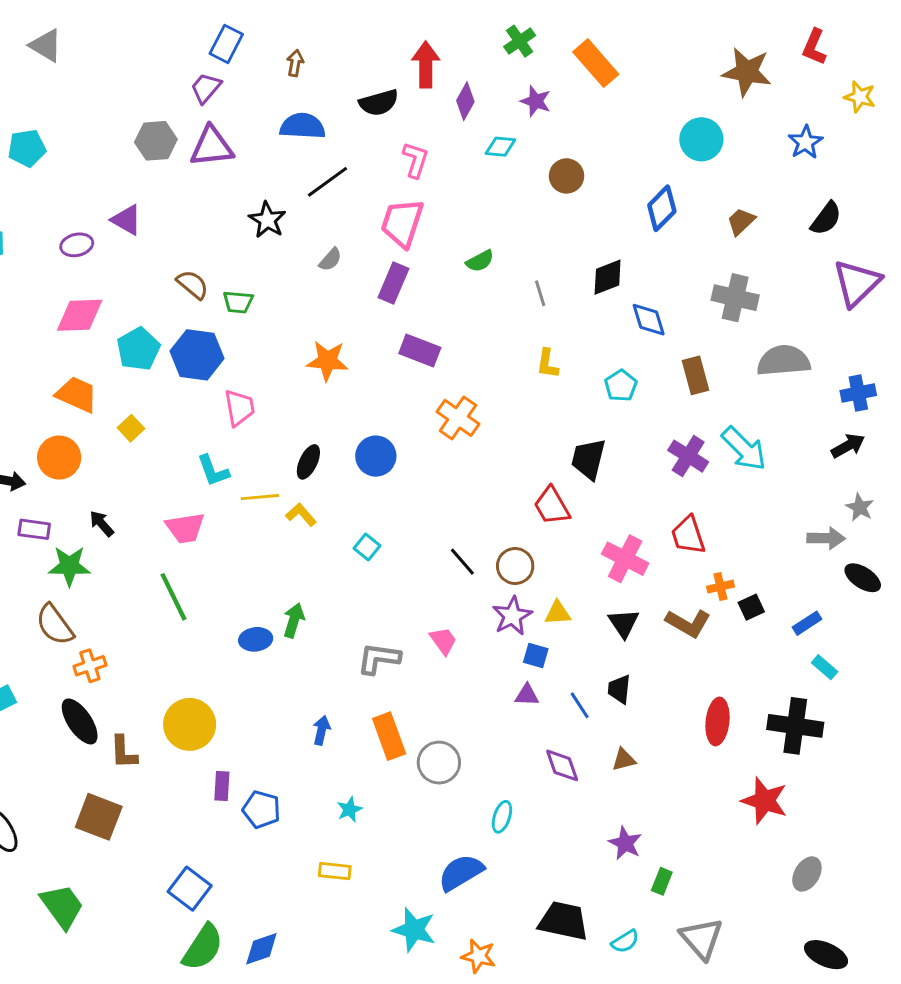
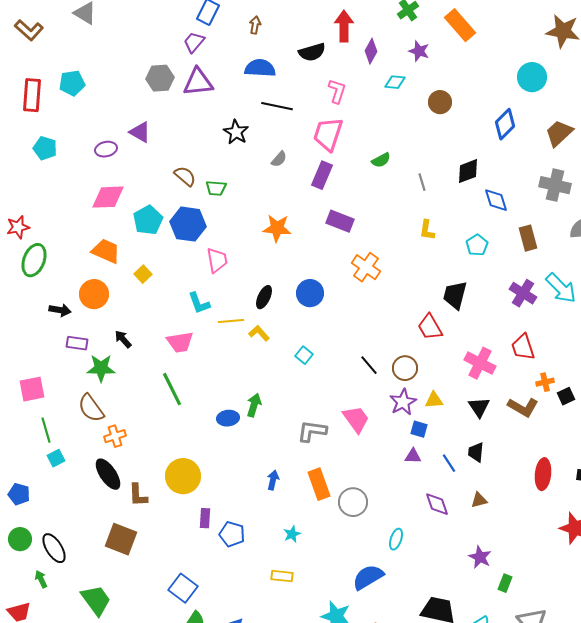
black line: (327, 182) -> (277, 106), turned 48
brown trapezoid: (741, 221) -> (559, 133), size x1.4
pink trapezoid: (443, 641) -> (356, 419), size x1.4

